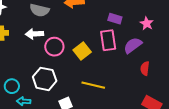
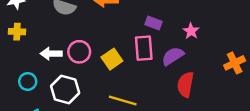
white arrow: (34, 34) -> (51, 54), moved
red semicircle: (145, 68) -> (185, 85), size x1.5
cyan circle: (12, 86) -> (28, 81), moved

